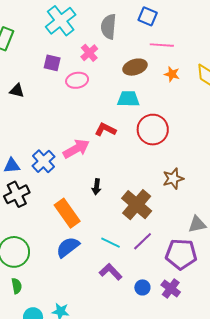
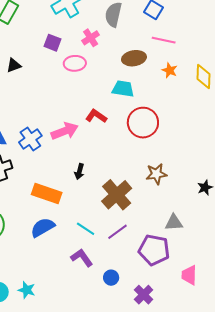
black triangle: (17, 91) -> (14, 65), turned -42
orange rectangle: (67, 213) -> (47, 194), turned -44
purple cross: (171, 288) -> (144, 295), moved

